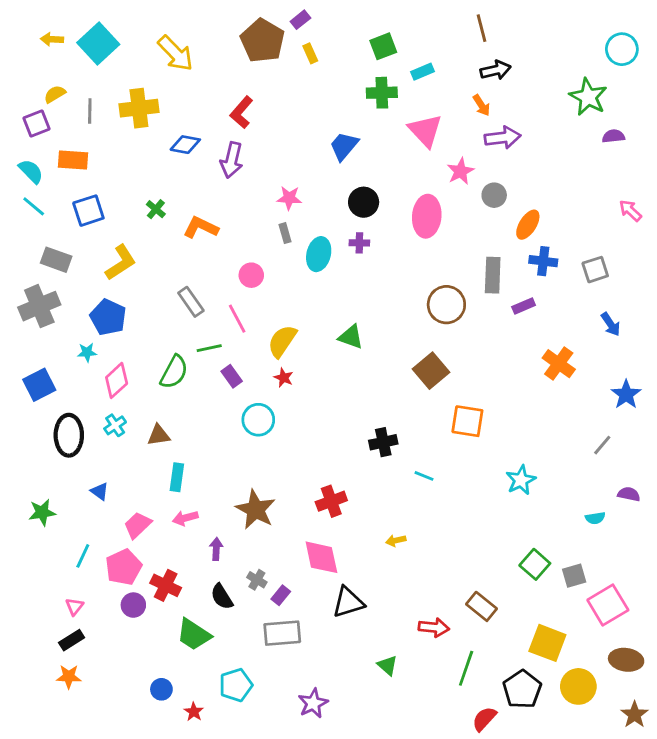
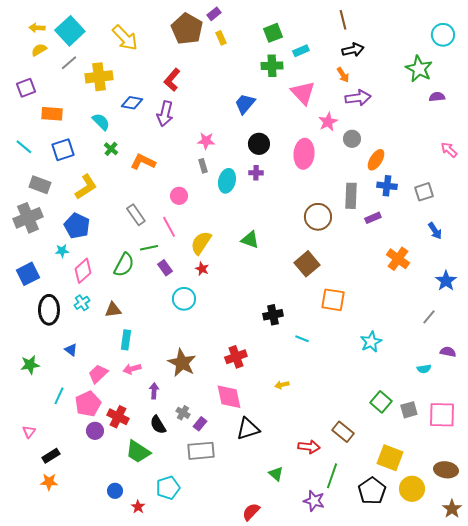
yellow semicircle: (55, 94) -> (39, 50), moved
gray line: (90, 111) -> (69, 63), moved, turned 48
cyan semicircle: (31, 171) -> (101, 122), moved
pink square: (608, 605) -> (442, 415), moved, turned 32
pink triangle: (74, 606) -> (29, 432), moved
purple star: (313, 703) -> (314, 501), moved, turned -30
red semicircle: (484, 719) -> (251, 512), moved

